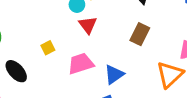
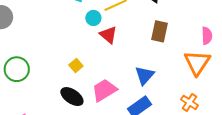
pink trapezoid: (81, 64) -> (104, 90), moved
black ellipse: (16, 71) -> (72, 97), moved

